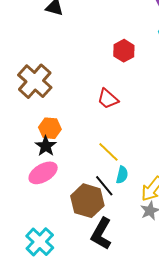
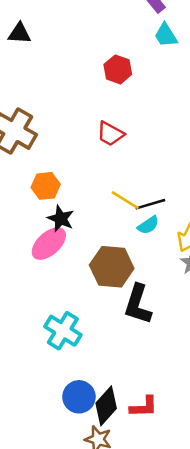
black star: (46, 146) -> (61, 219), moved
cyan semicircle: (122, 175) -> (148, 225), turned 54
black line: (104, 186) -> (150, 204), moved, turned -55

